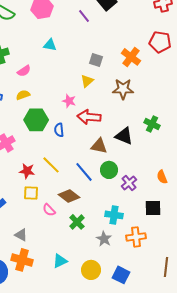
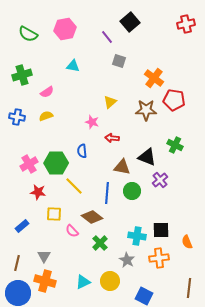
red pentagon: (160, 42) -> (174, 100), moved
gray square: (96, 60) -> (119, 61), moved
red arrow: (89, 117) -> (112, 138), size x0.6
green hexagon: (36, 120) -> (56, 163), moved
red star: (27, 171) -> (38, 192), moved
blue line: (84, 172) -> (107, 193), turned 45
orange semicircle: (162, 177) -> (187, 242), moved
purple cross: (129, 183) -> (160, 180), moved
black square: (153, 208) -> (161, 230), moved
gray triangle: (21, 235) -> (44, 256), turned 32
yellow circle: (91, 270) -> (110, 281), moved

